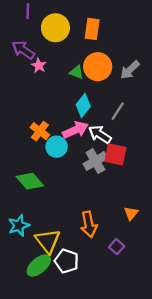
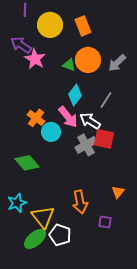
orange rectangle: (92, 29) -> (83, 26), turned -30
pink star: (39, 66) -> (35, 59), size x1.5
pink arrow: (75, 130) -> (68, 117), turned 75
purple square: (117, 247) -> (105, 222), turned -32

